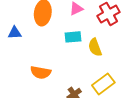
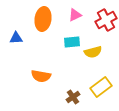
yellow semicircle: (95, 47) -> (93, 52), turned -84

